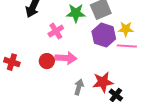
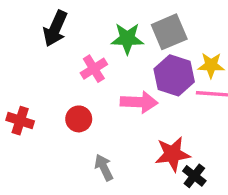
pink arrow: (66, 58) -> (139, 102), moved
gray arrow: (79, 87) -> (104, 167), moved, turned -42

